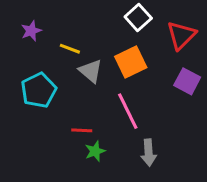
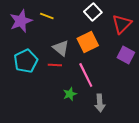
purple star: (31, 31) -> (21, 21), size x1.6
yellow line: (70, 49) -> (47, 16), moved
red line: (82, 130) -> (55, 65), moved
green star: (95, 151) -> (70, 94), moved

